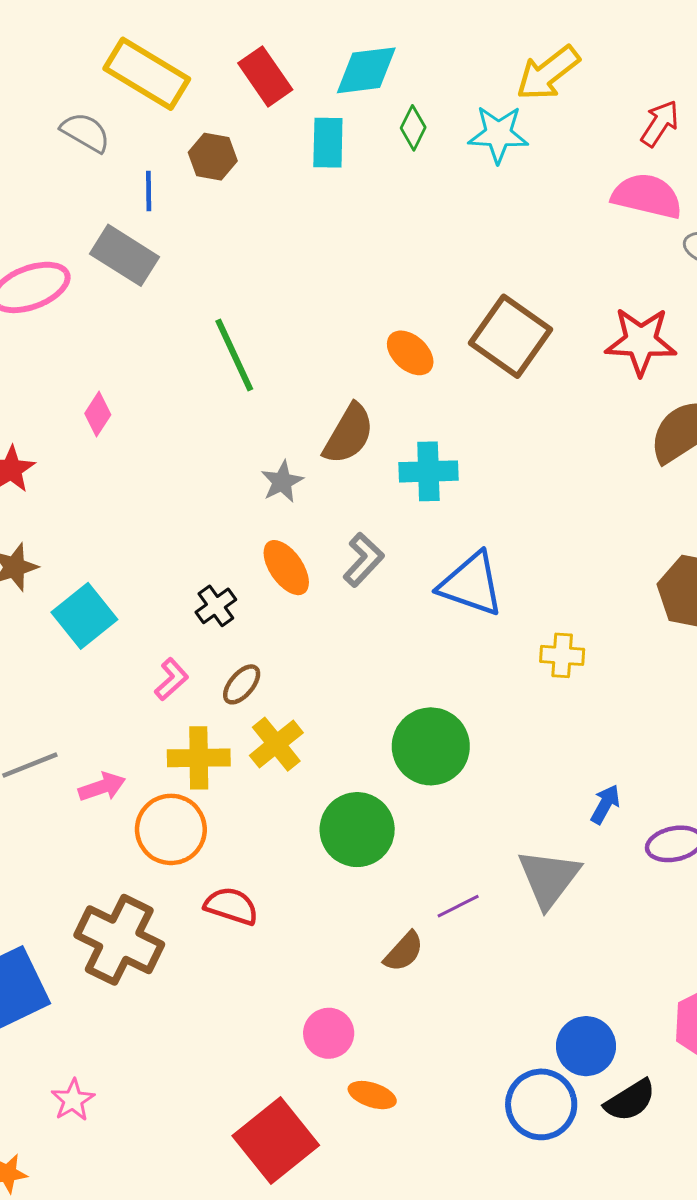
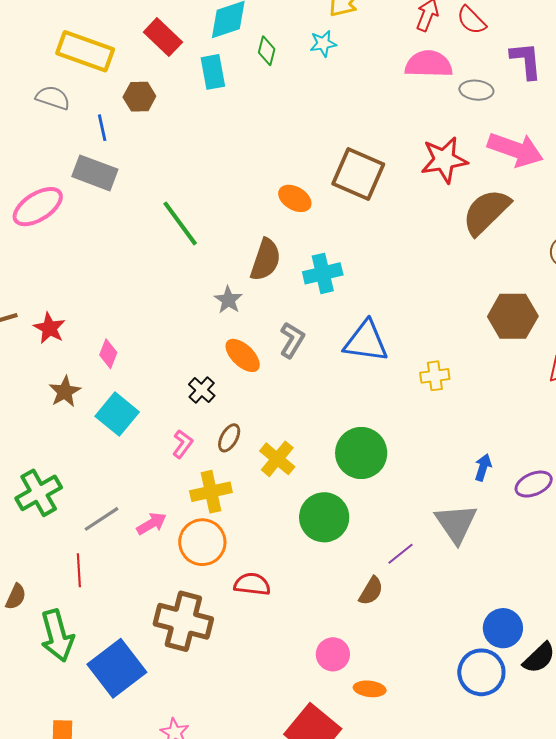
cyan star: (498, 134) -> (323, 43), size x0.7
pink diamond: (98, 414) -> (108, 354), moved
yellow cross: (276, 744) -> (277, 459), moved

